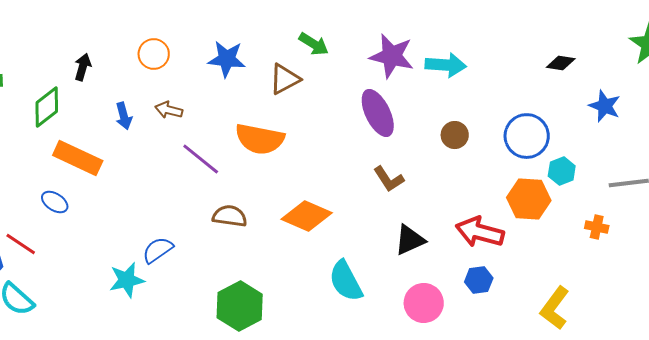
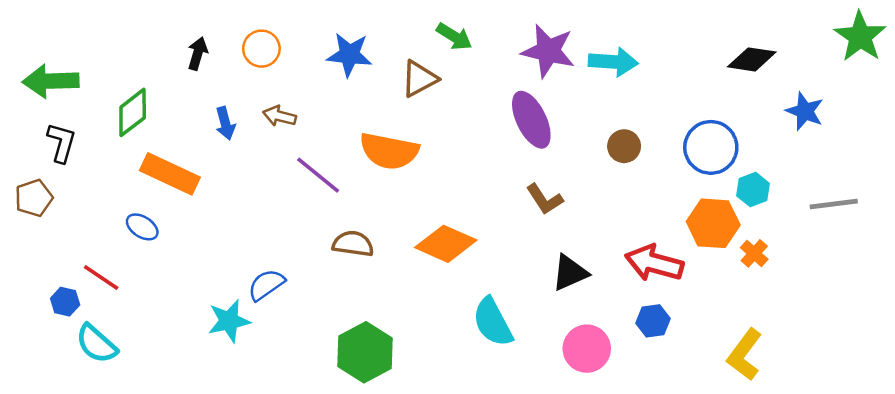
black diamond: (561, 63) -> (752, 59), size x1.4
black arrow: (83, 67) -> (198, 53), moved
orange cross: (597, 227) -> (754, 253), moved, turned 30

